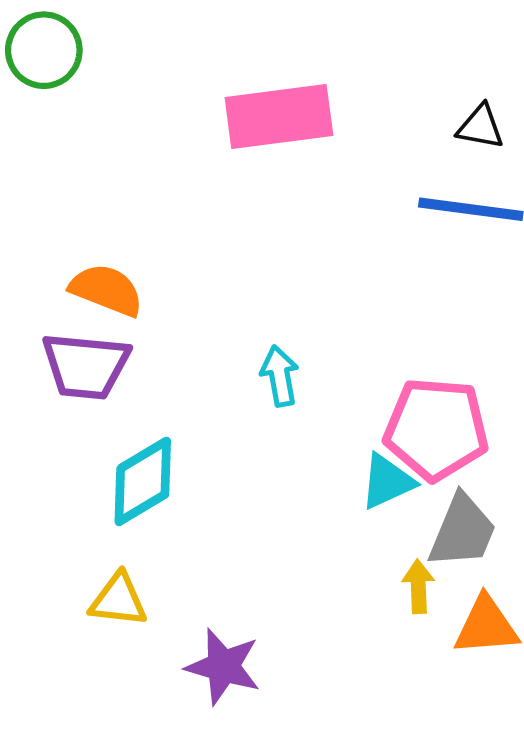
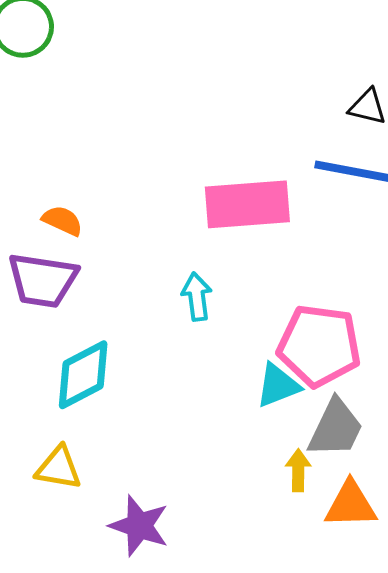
pink rectangle: (279, 117) -> (247, 204), moved
orange semicircle: (106, 290) -> (62, 221), size x0.7

